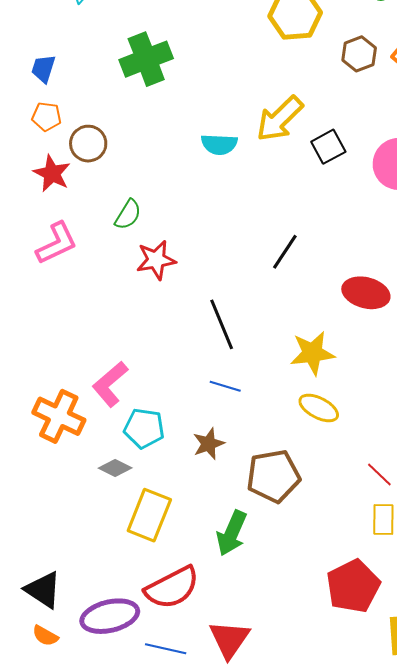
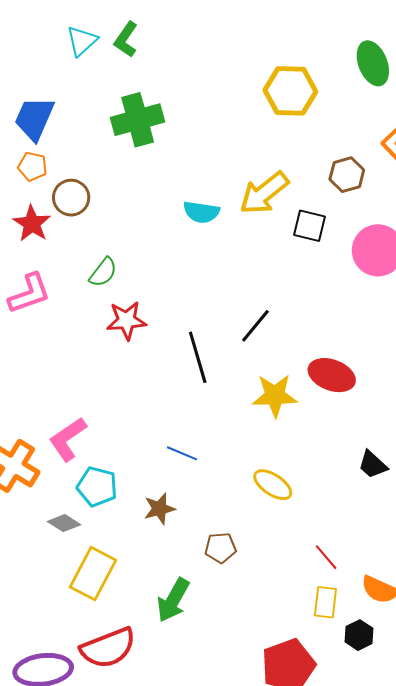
brown hexagon: (359, 54) -> (347, 175), moved
blue trapezoid: (43, 69) -> (34, 118), size x1.6
black square: (328, 147) -> (310, 226), turned 36
black line: (222, 324) -> (198, 357), moved
yellow star: (312, 353) -> (275, 396), moved
brown pentagon: (273, 476) -> (221, 548), size x0.6

